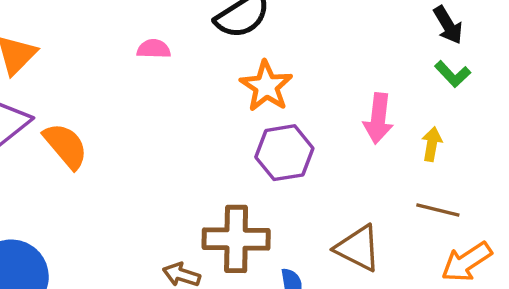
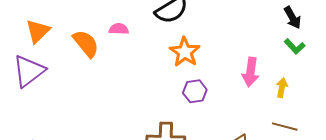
orange semicircle: (66, 146) -> (86, 44), moved
purple hexagon: (284, 153) -> (195, 91), size x0.7

